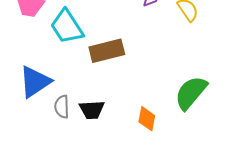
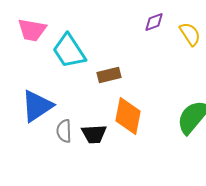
brown rectangle: (107, 51) -> (109, 75), size x0.7
orange diamond: (147, 119) -> (128, 116), moved, size x1.5

